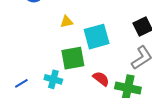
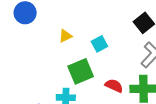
cyan square: (97, 37) -> (99, 44), size x0.6

